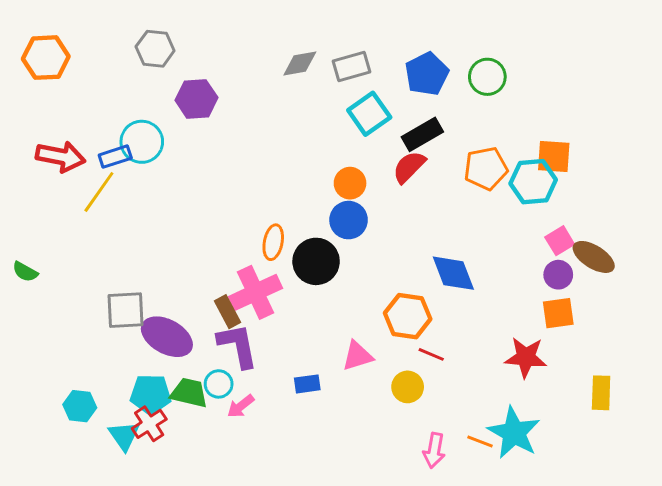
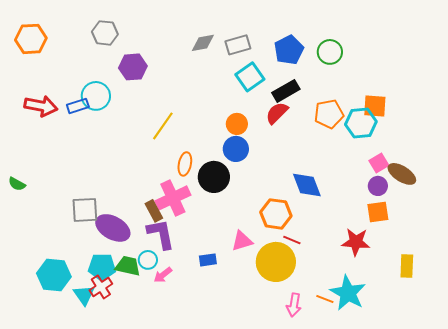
yellow line: (99, 192) -> (163, 126), moved
yellow circle: (408, 387) -> (276, 262), size x1.8
cyan hexagon: (80, 406) -> (54, 275), size x1.5

